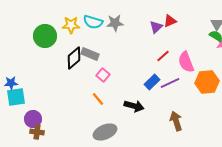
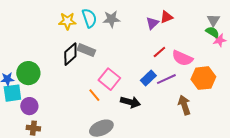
cyan semicircle: (93, 22) -> (89, 18), turned -126
green circle: (45, 36) -> (28, 73), moved
pink semicircle: (186, 62) -> (182, 58), turned -45
pink square: (103, 75) -> (109, 79), moved, size x1.5
purple circle: (33, 119) -> (29, 106), moved
brown arrow: (176, 121) -> (184, 105), moved

